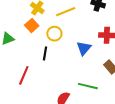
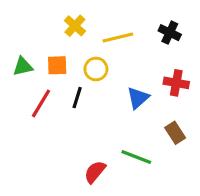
orange square: (32, 26) -> (57, 65), moved, turned 32
red line: (24, 75) -> (41, 103), moved

